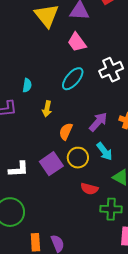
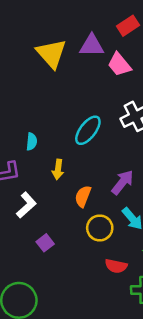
pink trapezoid: (77, 42) -> (119, 65), moved
purple square: (51, 164) -> (45, 243), moved, size x0.6
white L-shape: (19, 169) -> (26, 205), moved, turned -35

